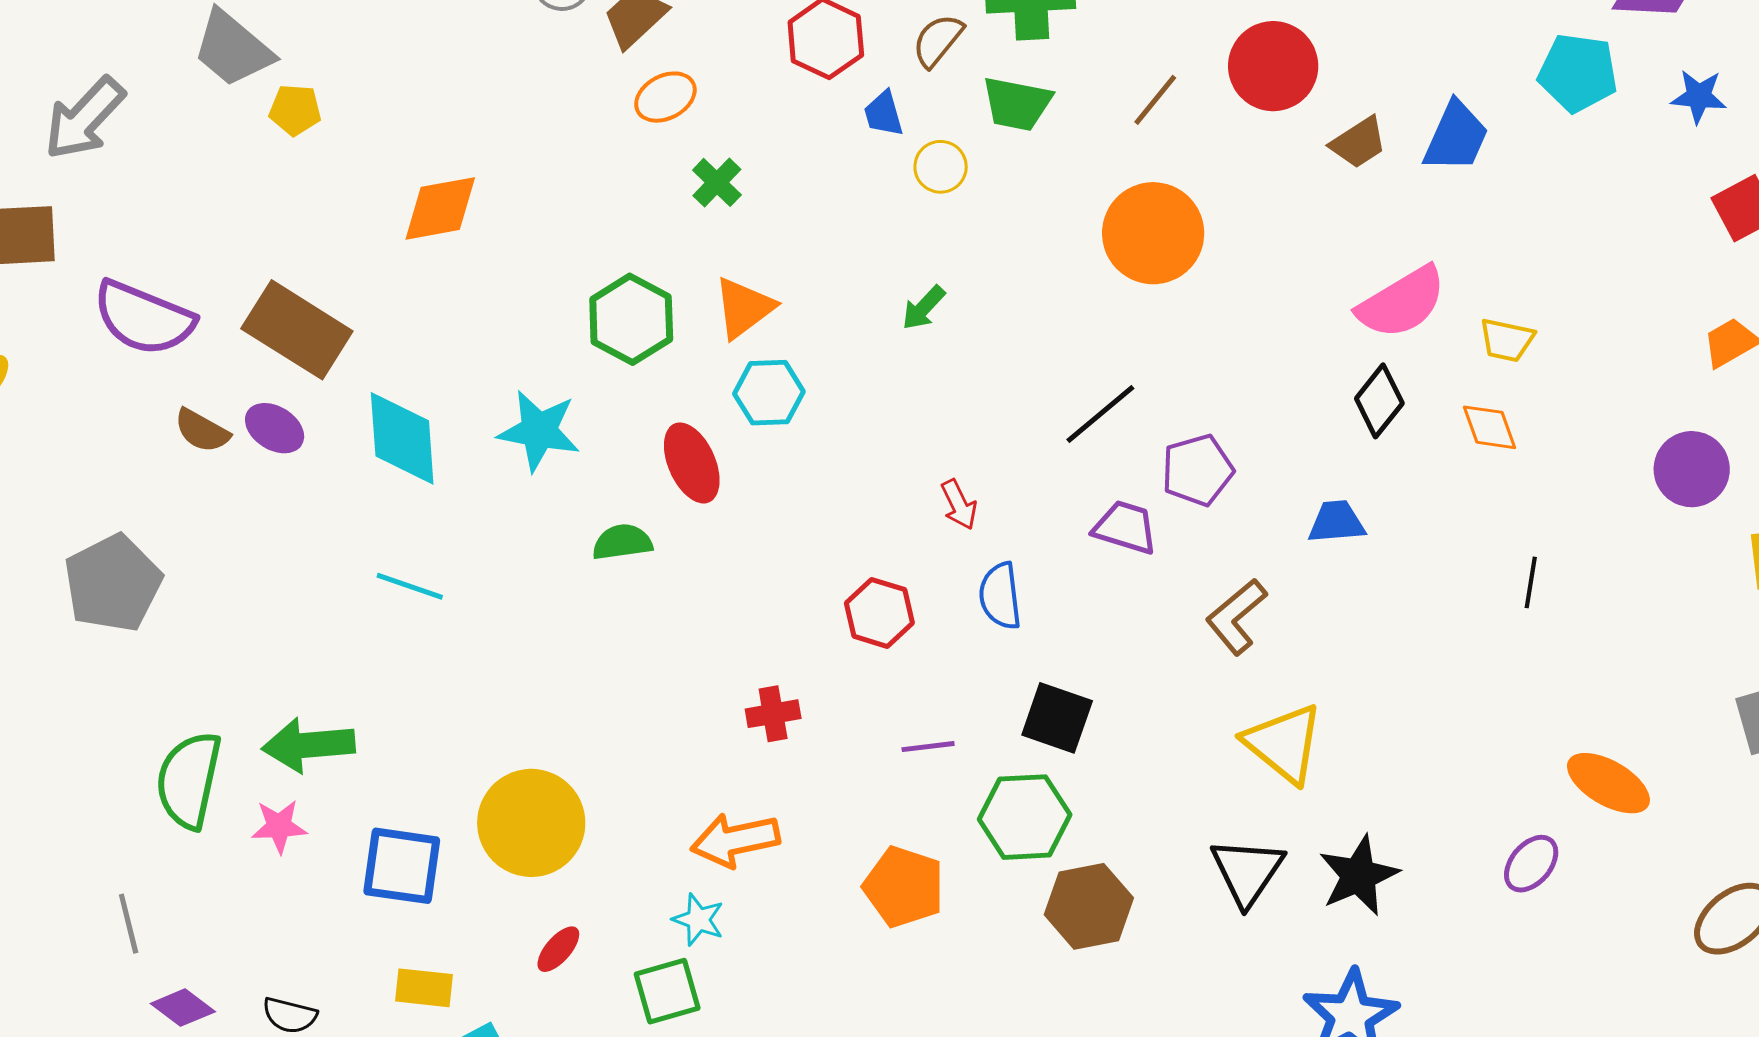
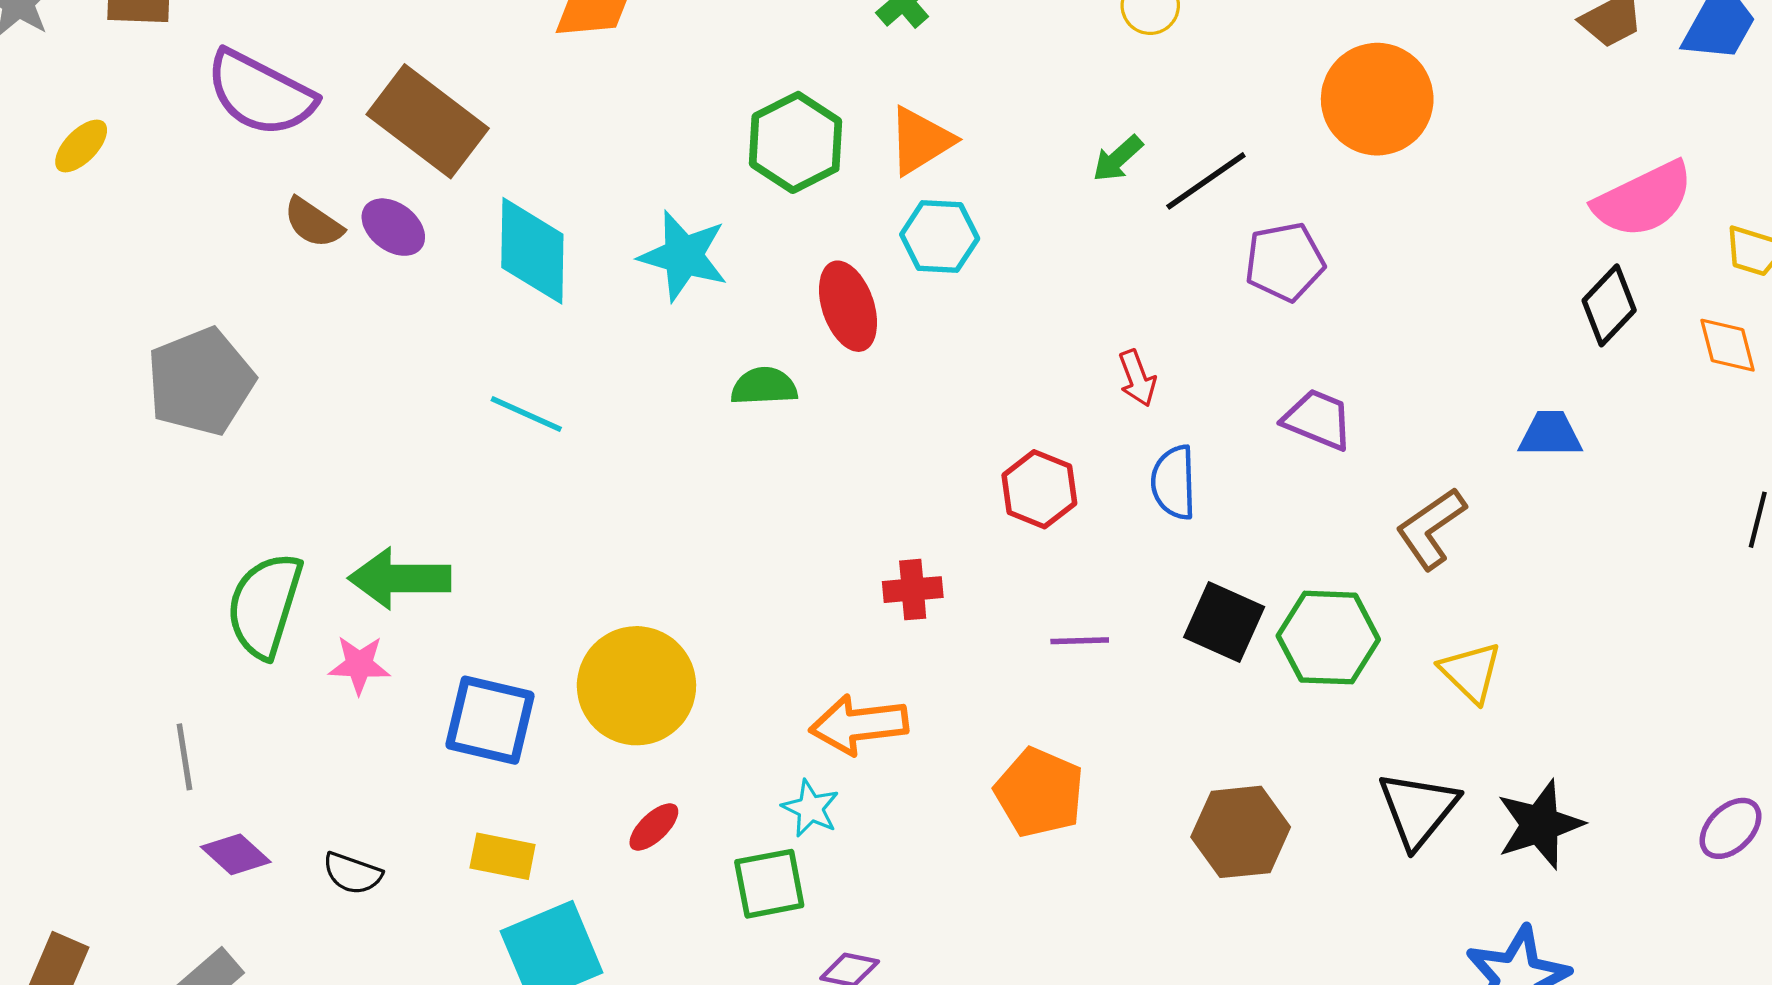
black line: (1100, 414) -> (1206, 181), moved
purple pentagon: (1198, 470) -> (1285, 262), moved
yellow triangle: (1284, 743) -> (1471, 672), size x0.7
green hexagon: (1025, 817) -> (1328, 638), moved

